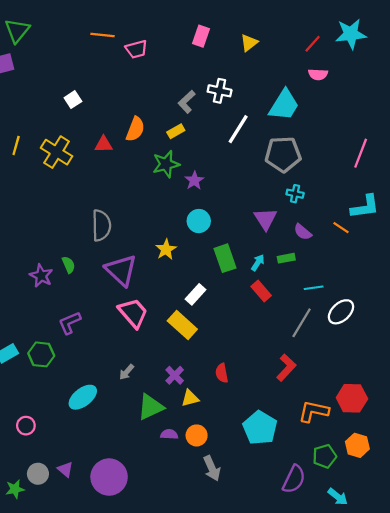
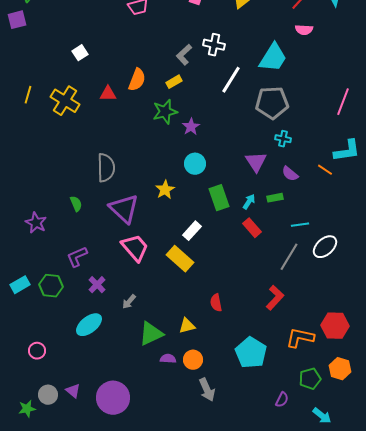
purple star: (41, 276) -> (36, 223), moved
purple cross: (175, 375) -> (97, 285), moved
purple semicircle: (294, 479) -> (282, 400), size x0.6

